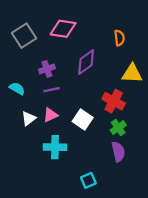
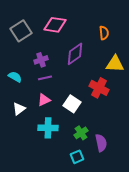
white triangle: (29, 118) -> (19, 109), moved
green cross: (118, 128) -> (81, 133), moved
purple semicircle: (118, 152) -> (101, 143), moved

